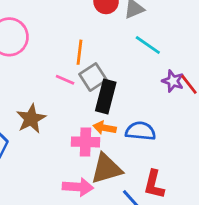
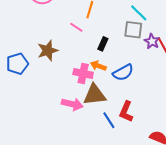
gray square: (93, 77) -> (133, 30), moved, turned 30
black rectangle: (106, 96) -> (103, 44), size x0.6
blue semicircle: (141, 131) -> (123, 72), turned 135

